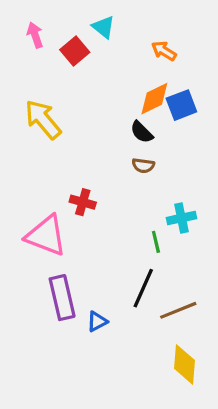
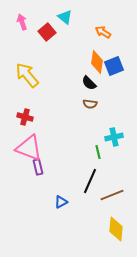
orange diamond: (154, 99) -> (97, 62), turned -55
red cross: (83, 202) -> (25, 117), moved
purple rectangle: (62, 298) -> (38, 167), moved, size x0.6

